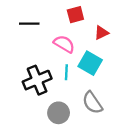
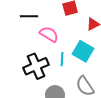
pink semicircle: (64, 44) -> (49, 34), moved

